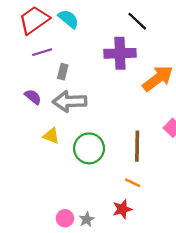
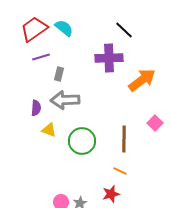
purple semicircle: (33, 97) -> (36, 108), moved, turned 56

